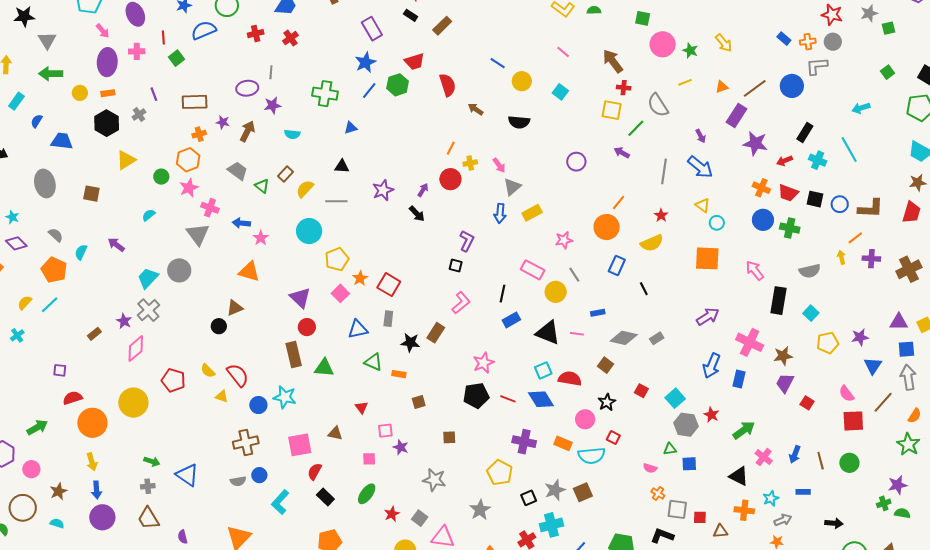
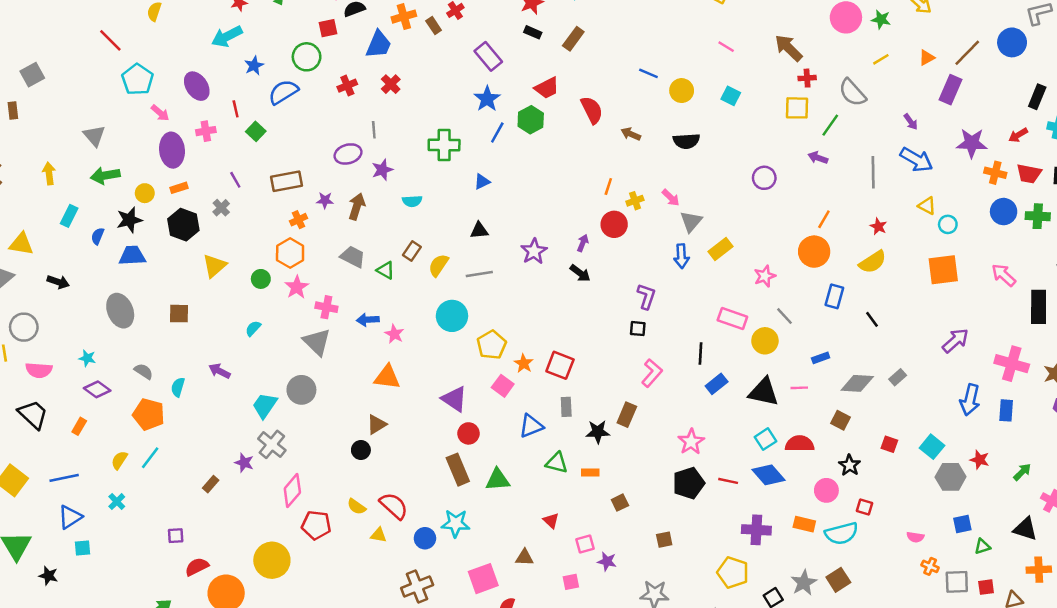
black star: (24, 16) -> (129, 220), moved
purple star: (755, 143) -> (972, 143), moved
pink diamond: (136, 349) -> (292, 491), moved
green arrow: (744, 430) -> (1022, 472), size x0.7
green triangle: (670, 449) -> (982, 546), moved

